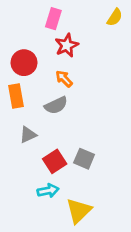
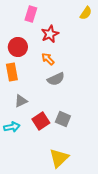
pink rectangle: (53, 19) -> (31, 14), moved
gray semicircle: (56, 105) -> (56, 79), moved
cyan arrow: (48, 191) -> (12, 127), moved

